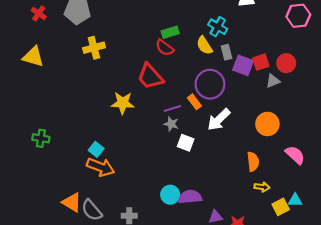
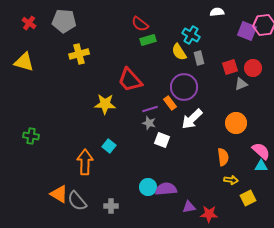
red semicircle: (165, 48) -> (140, 24), moved
purple square: (243, 65) -> (247, 31), moved
cyan square: (96, 149) -> (109, 146), moved
orange arrow: (101, 167) -> (85, 162), turned -110
cyan triangle: (295, 200) -> (261, 166), moved

